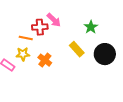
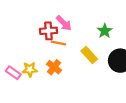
orange line: (26, 38) -> (58, 43), moved
yellow star: (23, 54) -> (30, 69), moved

